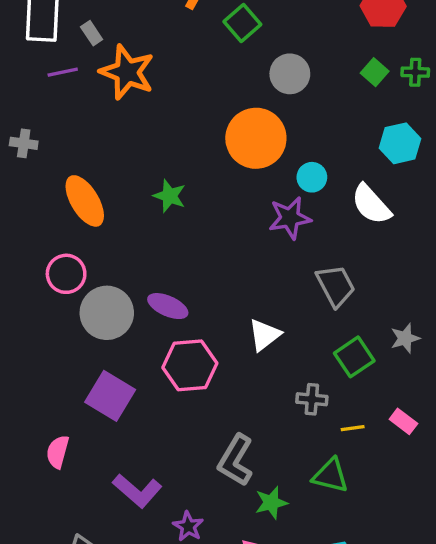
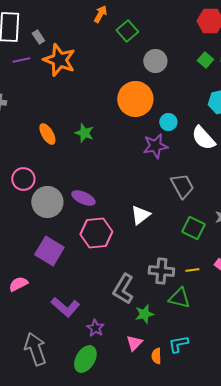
orange ellipse: (85, 201) -> (47, 134), moved, size x0.7
green square: (354, 357) -> (193, 228), turned -30
gray cross: (312, 399) -> (161, 271), moved, size x1.4
pink semicircle: (58, 452) -> (18, 284), turned 48

